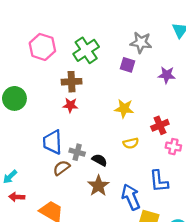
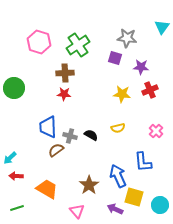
purple star: (167, 75) -> (141, 67), moved
yellow star: (124, 109) -> (122, 94), moved
red cross: (160, 125) -> (150, 90), moved
pink cross: (173, 147) -> (156, 131), turned 32
black semicircle: (100, 160) -> (91, 135), moved
brown star: (98, 186) -> (89, 185), moved

